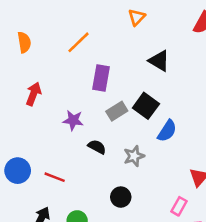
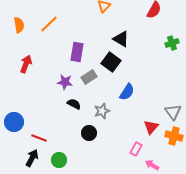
orange line: (78, 42) -> (49, 24), moved
black square: (146, 106) -> (111, 62), moved
purple star: (73, 120) -> (65, 82), moved
red line: (55, 177) -> (39, 138), moved
black circle: (121, 197) -> (89, 133), moved

